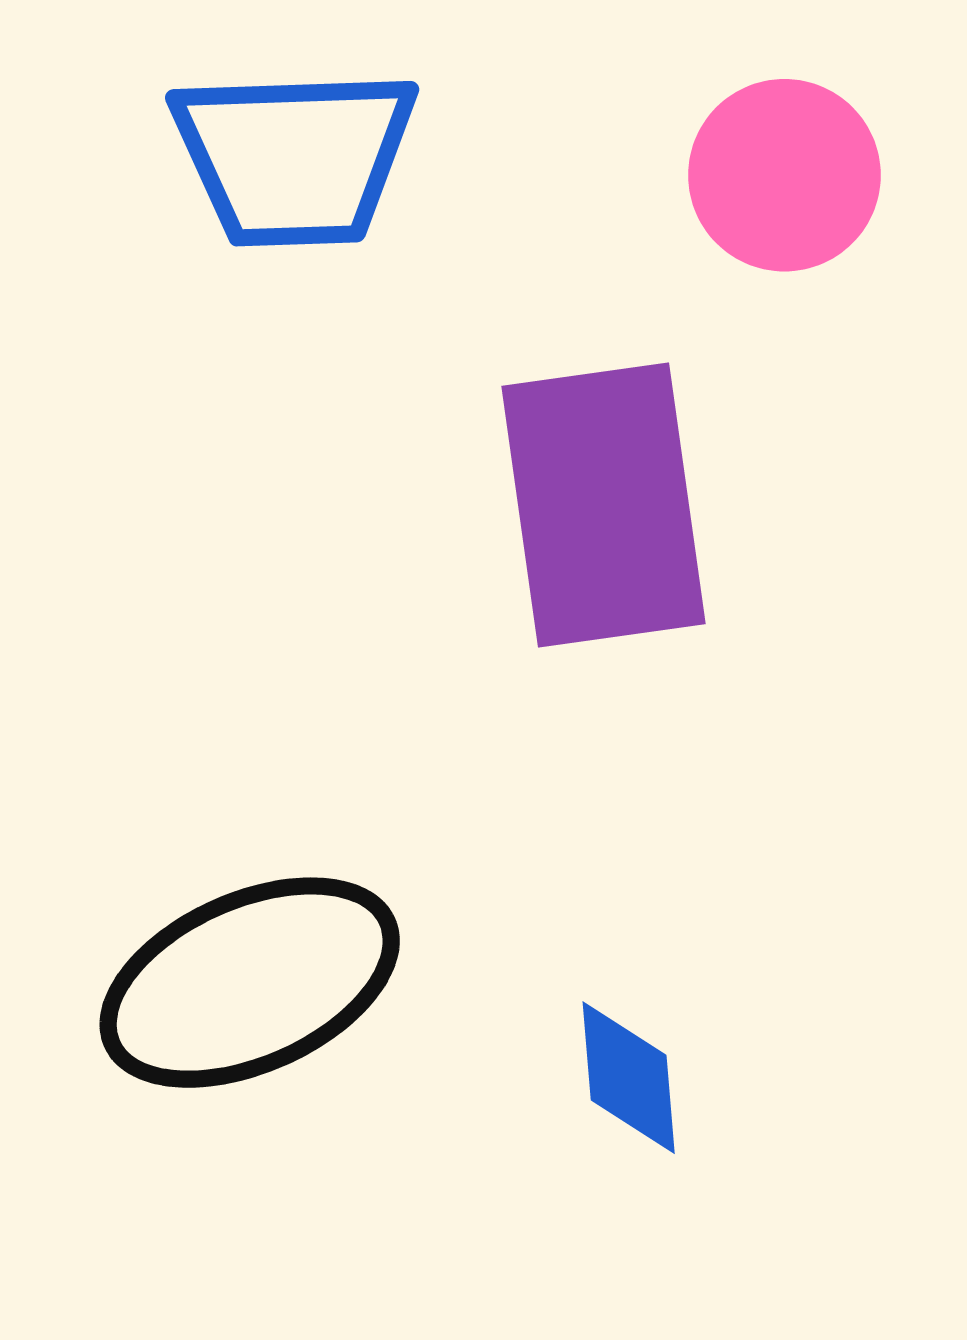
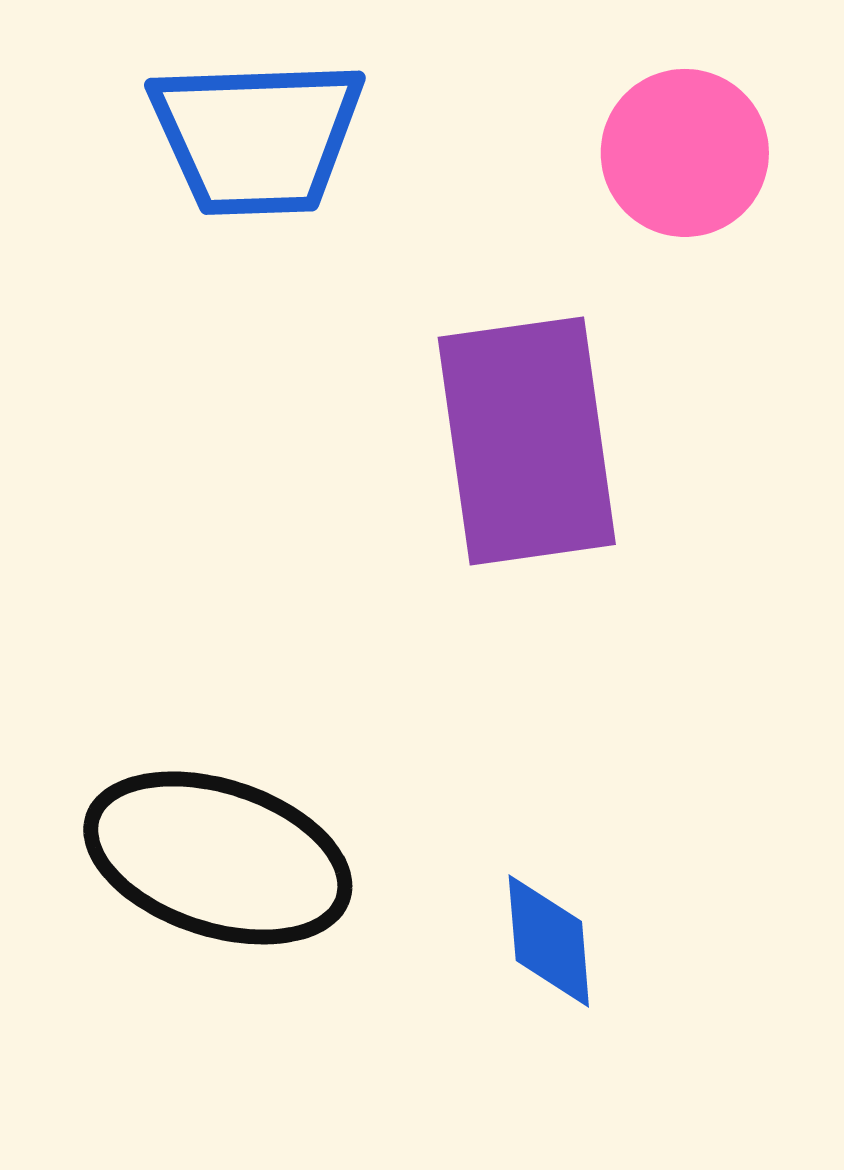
black ellipse: (250, 983) -> (218, 858), turned 42

